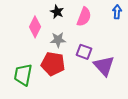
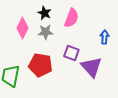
blue arrow: (117, 12) -> (104, 37), moved
gray star: (58, 40) -> (45, 32), moved

